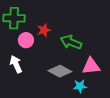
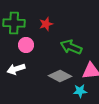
red star: (44, 30) -> (46, 24), moved
white arrow: (16, 64) -> (16, 69), turned -84

